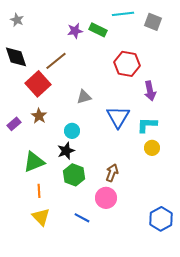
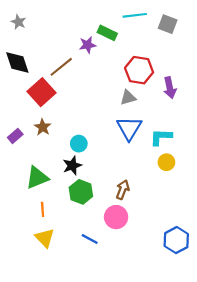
purple star: (75, 31) -> (88, 45), moved
purple arrow: (150, 91) -> (170, 88), moved
gray triangle: (84, 97) -> (128, 98), moved

